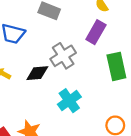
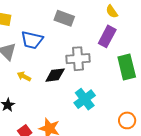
gray cross: (63, 56) -> (78, 59), turned 30

